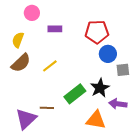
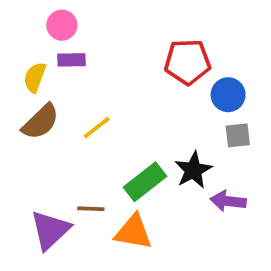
purple rectangle: (55, 29) -> (72, 60), moved
blue circle: (108, 54) -> (228, 95), moved
orange triangle: (96, 120) -> (133, 232), moved

